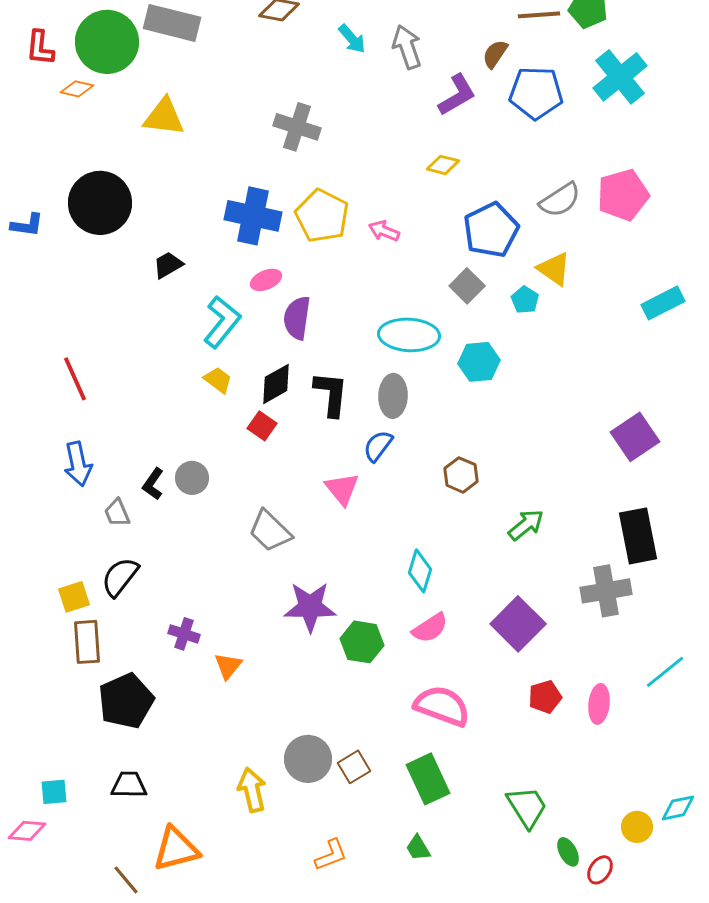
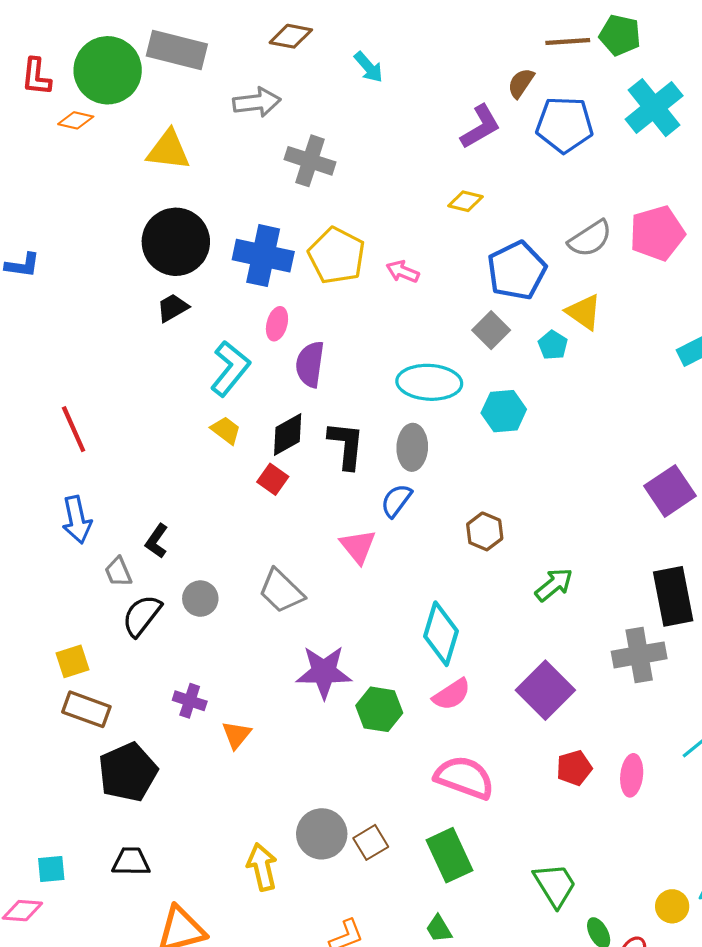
gray arrow: (407, 47) -> (257, 102), moved, turned 102
black circle: (100, 203) -> (176, 242), moved
pink ellipse: (266, 280) -> (277, 324), turned -52
gray circle: (192, 478) -> (200, 599), moved
cyan diamond: (420, 571) -> (441, 634), size x1.4
black semicircle: (120, 577) -> (142, 616), moved
brown rectangle: (87, 642) -> (86, 709), turned -66

